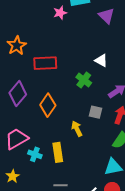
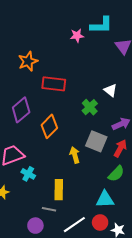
gray square: (96, 112) -> (96, 141), size x1.5
yellow rectangle: (58, 152) -> (59, 190), moved

